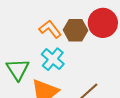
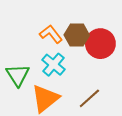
red circle: (103, 23) -> (100, 44), moved

